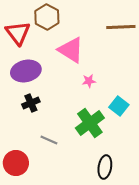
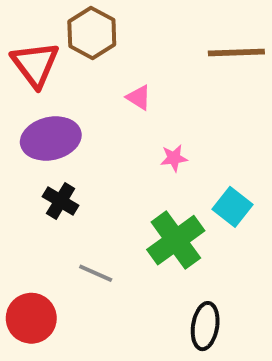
pink triangle: (71, 50) -> (139, 97), size x0.5
black cross: (31, 103) -> (61, 201), turned -36

